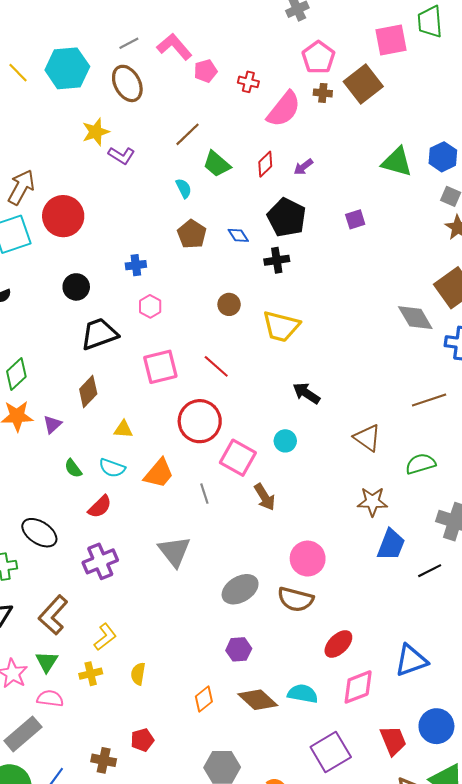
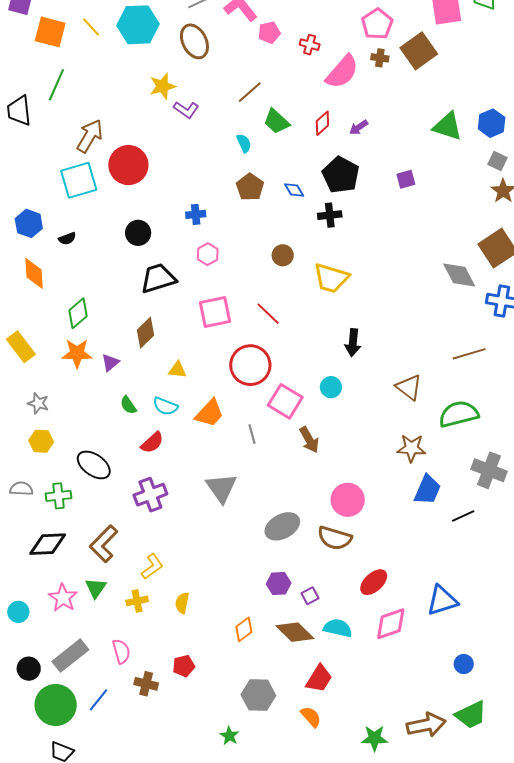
black arrow: (306, 393) -> (353, 343), turned -120
green semicircle: (421, 464) -> (459, 414), size x1.4
pink semicircle: (50, 698) -> (121, 651), moved, turned 65
blue circle: (436, 726) -> (464, 664), size x0.6
red trapezoid: (393, 741) -> (319, 679), moved, turned 52
purple square: (331, 752) -> (310, 596), moved, size x0.5

